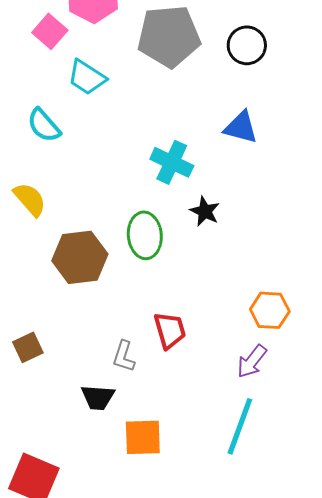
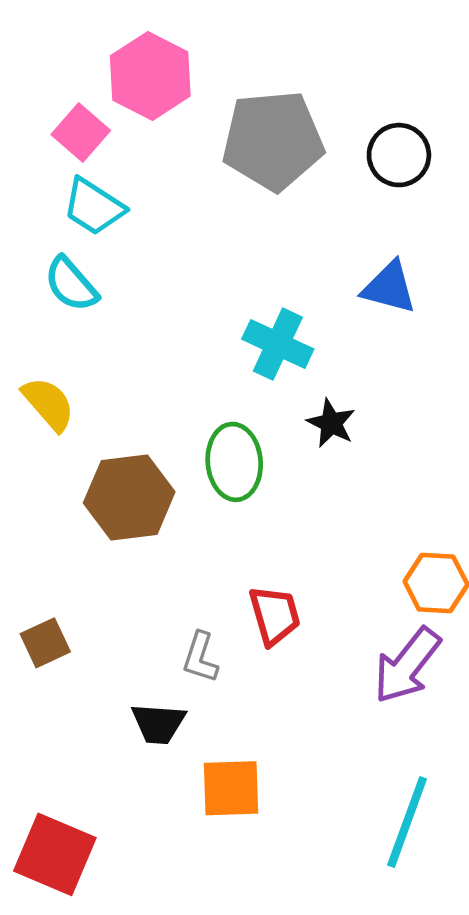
cyan trapezoid: (87, 77) -> (94, 207), moved
purple arrow: (252, 361) -> (407, 665), size x1.4
cyan line: (240, 426) -> (407, 822), moved

